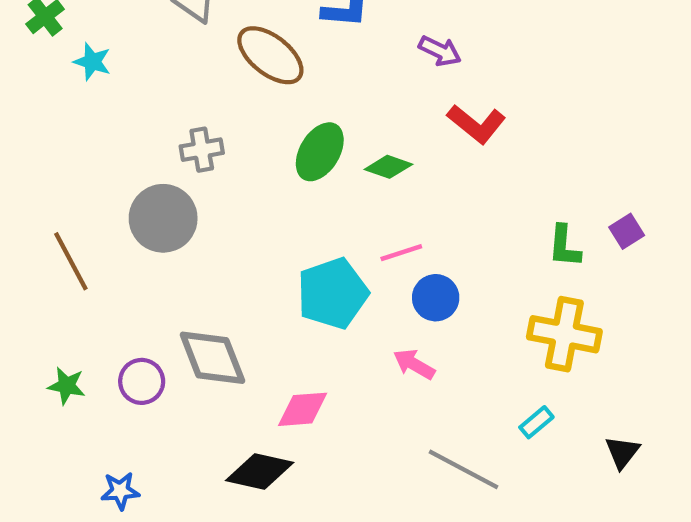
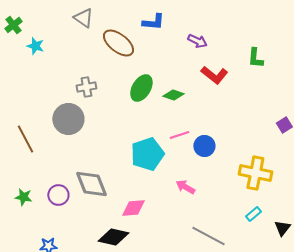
green L-shape: (564, 246) -> (255, 58), moved
blue circle: (436, 298) -> (204, 146), moved
cyan rectangle: (536, 422) -> (253, 214), moved

